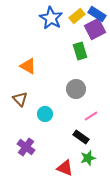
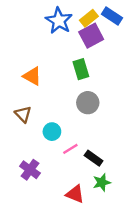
purple square: (95, 29) -> (91, 36), moved
green rectangle: (80, 51) -> (81, 69), moved
pink line: (91, 116) -> (70, 149), moved

